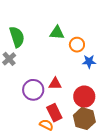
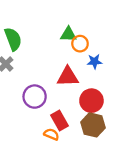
green triangle: (57, 33) -> (68, 34), moved
red triangle: (55, 84) -> (68, 77), moved, size x1.5

